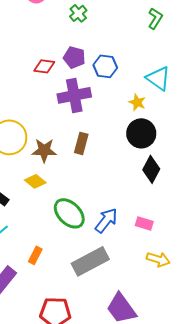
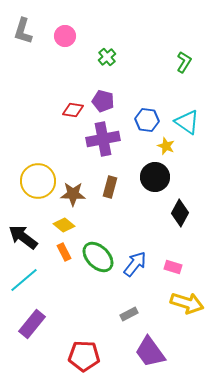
blue hexagon: (105, 66) -> (147, 120), moved
black circle: (141, 133) -> (155, 177), moved
orange rectangle: (35, 255) -> (64, 252), moved, turned -54
yellow arrow: (158, 259) -> (187, 303), size x1.4
gray rectangle: (90, 261) -> (129, 314), moved, size x0.5

